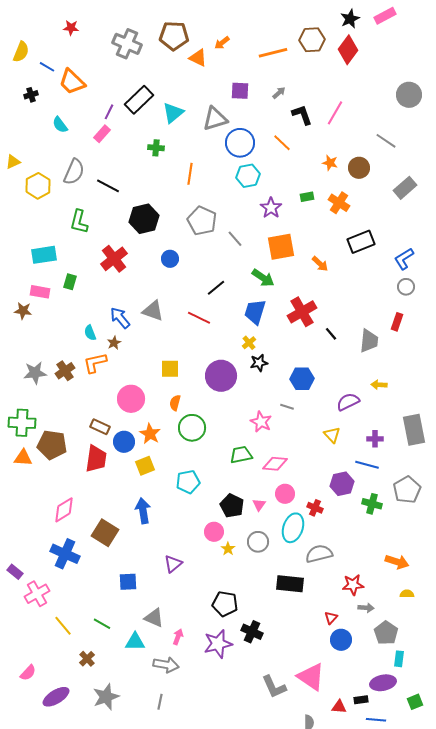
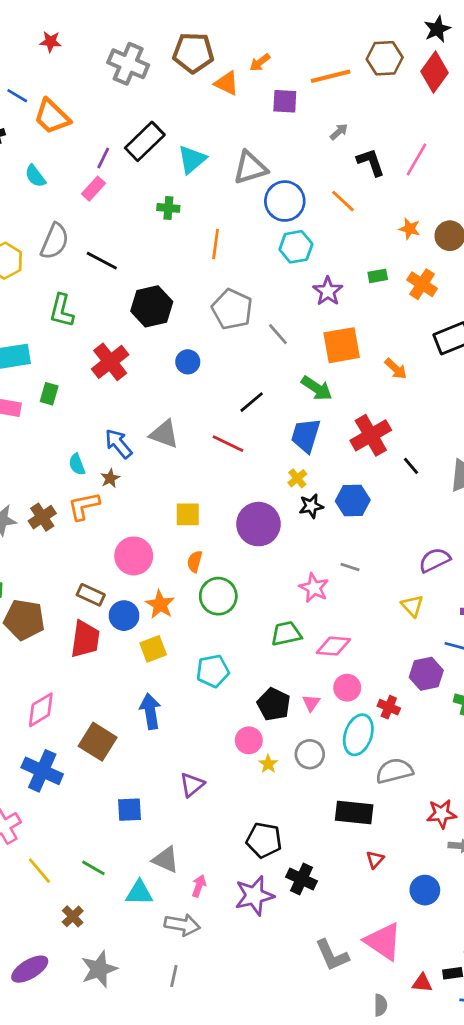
purple square: (240, 91) -> (285, 101), moved
blue hexagon: (302, 379) -> (353, 500), moved
red triangle: (331, 618) -> (375, 860), moved

